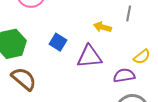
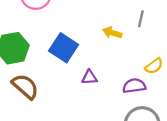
blue square: (58, 42) -> (64, 48), size x1.5
purple triangle: (89, 57) -> (89, 77), moved, size x0.6

